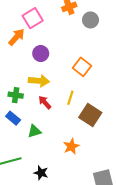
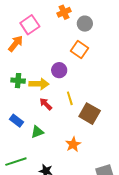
purple circle: (41, 54) -> (59, 70), moved
orange square: (82, 67) -> (79, 49), moved
green cross: (16, 95) -> (18, 81), moved
yellow line: (70, 98) -> (70, 98), turned -32

